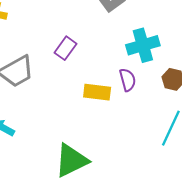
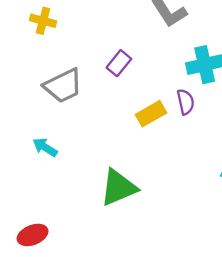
yellow rectangle: (97, 92) -> (151, 114), turned -40

